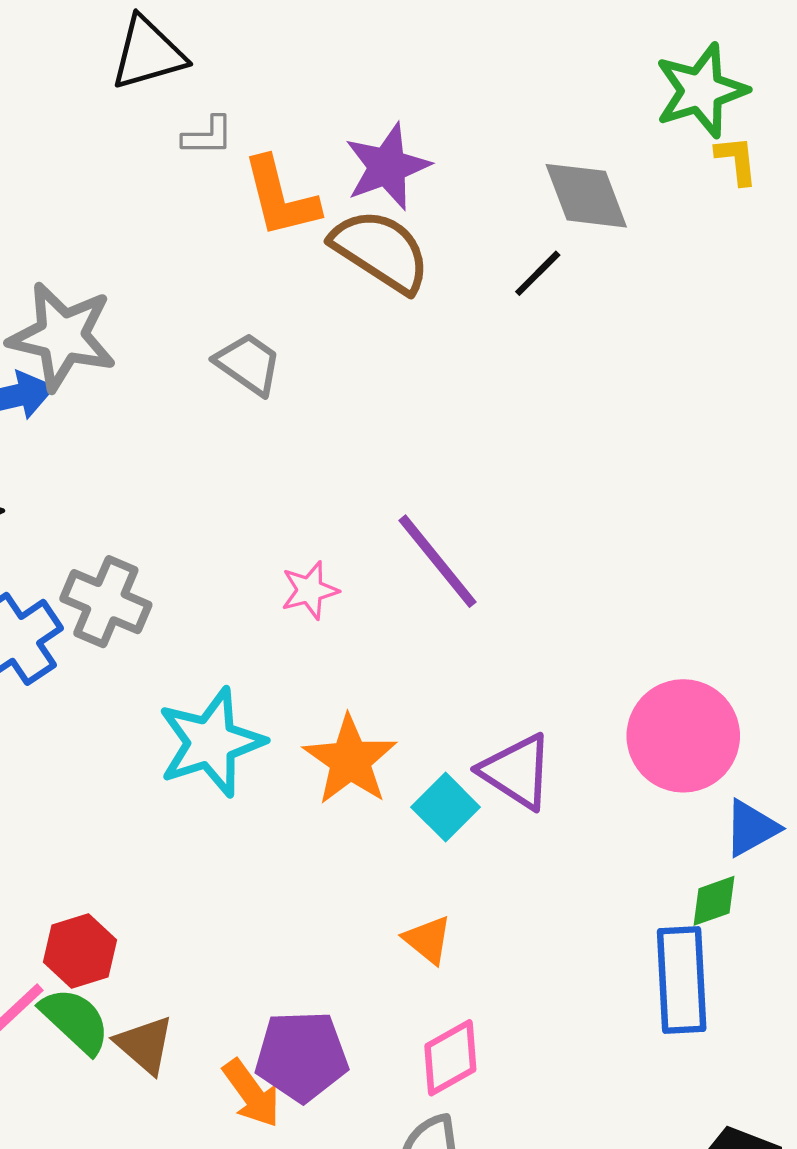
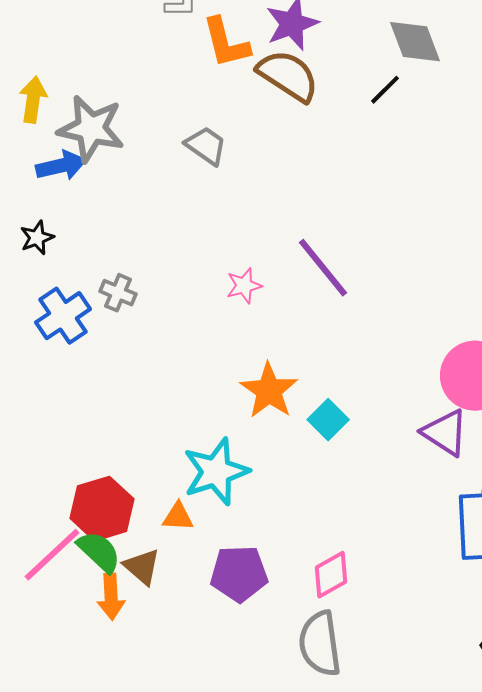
gray cross: (106, 602) -> (118, 293), size x0.7
cyan star: (211, 742) -> (216, 472), moved
purple triangle: (517, 771) -> (445, 433), moved
orange triangle: (428, 940) -> (178, 517), moved, turned -36
red hexagon: (80, 951) -> (102, 509), size x1.4
orange arrow: (251, 1093) -> (111, 597), moved, turned 33

